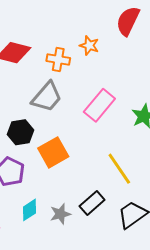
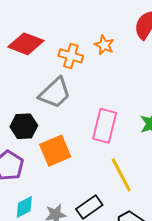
pink rectangle: (99, 105) -> (105, 126), moved, turned -32

